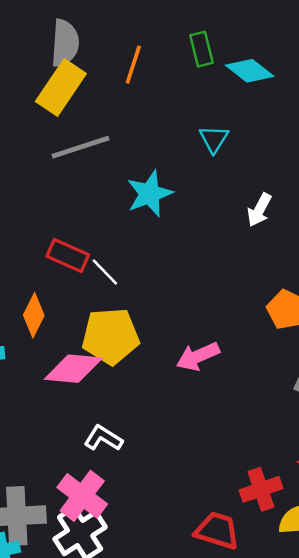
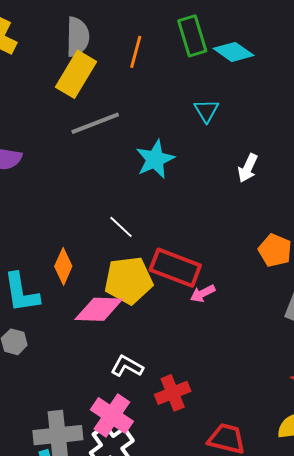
green rectangle: (202, 49) -> (192, 36), size x1.4
red rectangle: (68, 256) -> (175, 268), moved, size x1.4
pink arrow: (198, 356) -> (203, 293), size x0.7
red cross: (261, 489) -> (173, 393), moved

